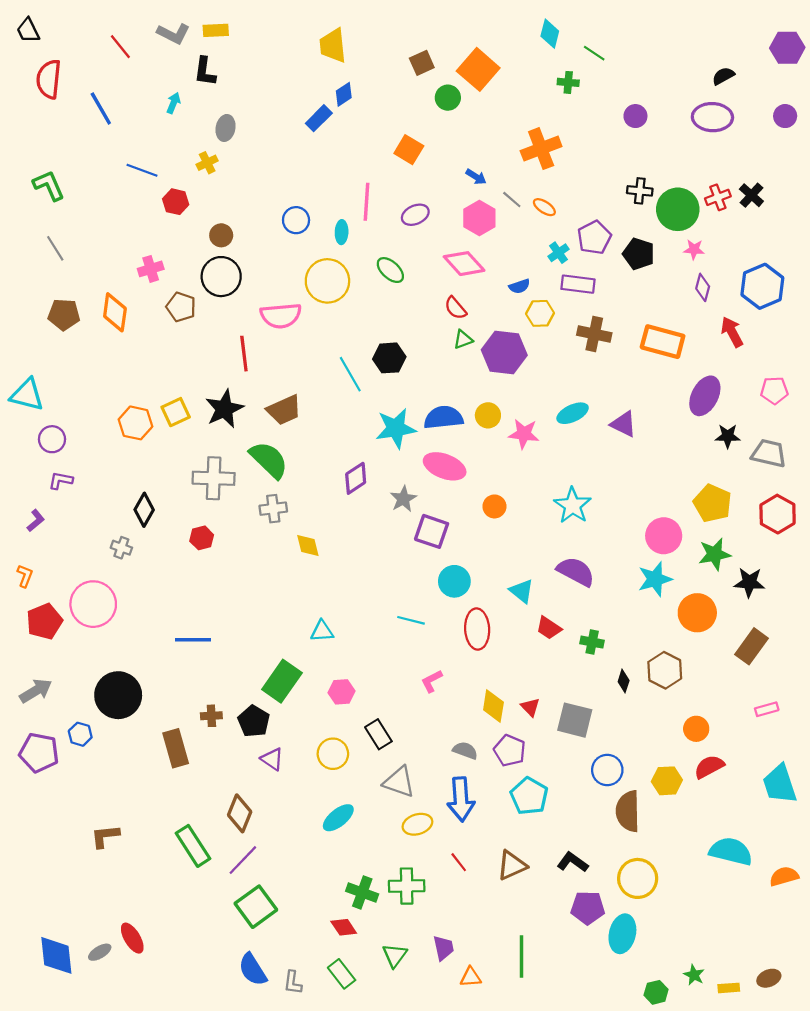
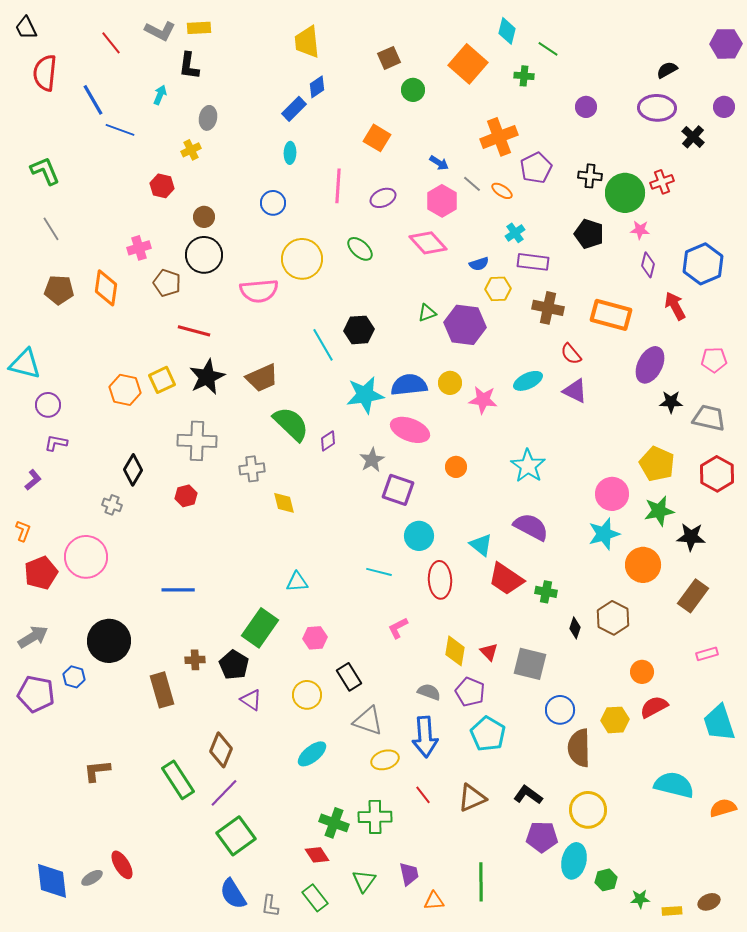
orange square: (478, 69) -> (468, 64), moved
blue line: (142, 170) -> (120, 130), moved
black cross: (751, 195) -> (693, 137), moved
cyan ellipse: (342, 232) -> (290, 153), moved
purple pentagon: (594, 238) -> (536, 168), moved
red semicircle: (455, 308) -> (571, 354), moved
red line: (244, 354) -> (194, 331), moved, turned -68
green semicircle: (269, 460) -> (291, 424), moved
purple diamond: (356, 478) -> (328, 441), size x0.7
red trapezoid: (549, 628) -> (506, 579), size x1.5
green star: (694, 975) -> (640, 899), turned -30
green hexagon: (656, 992) -> (606, 880), moved

